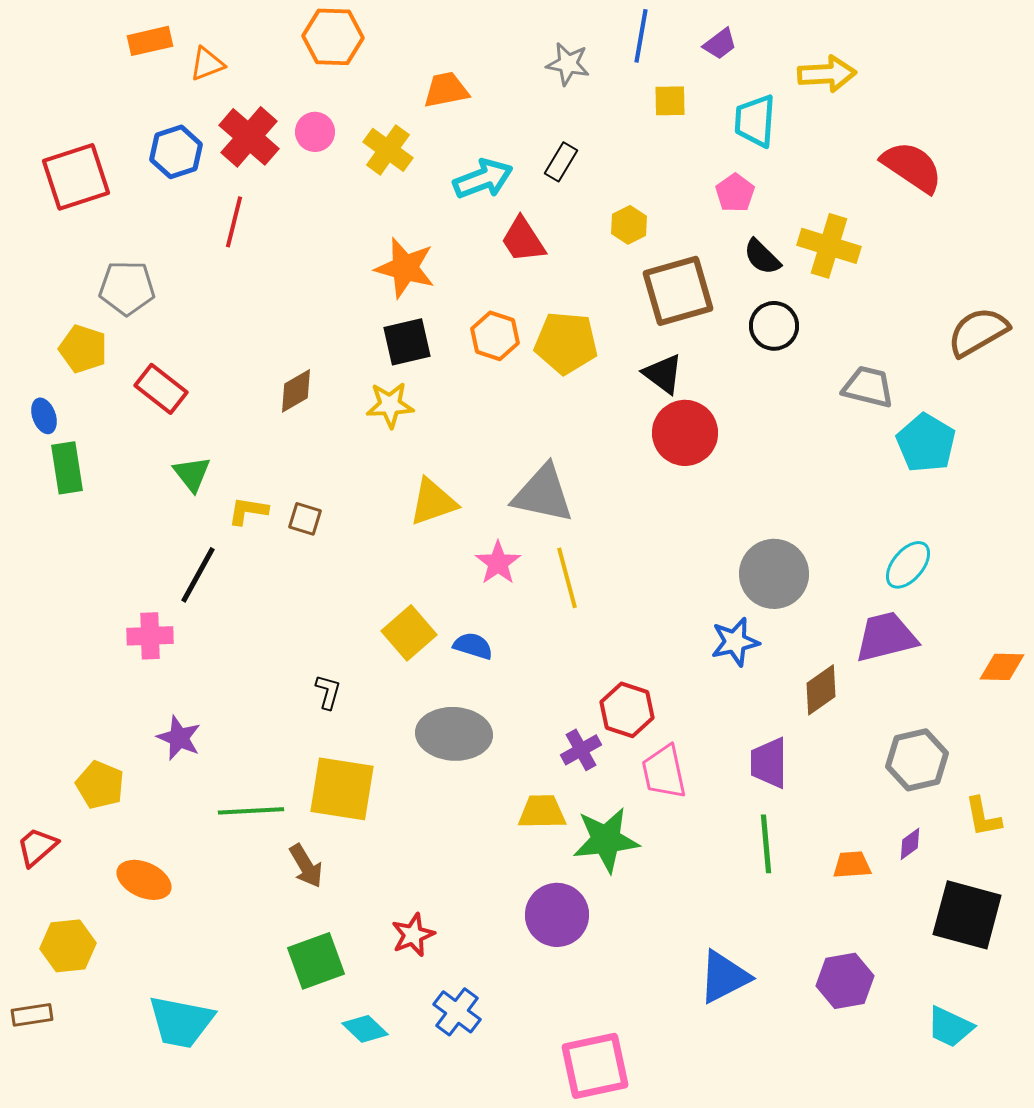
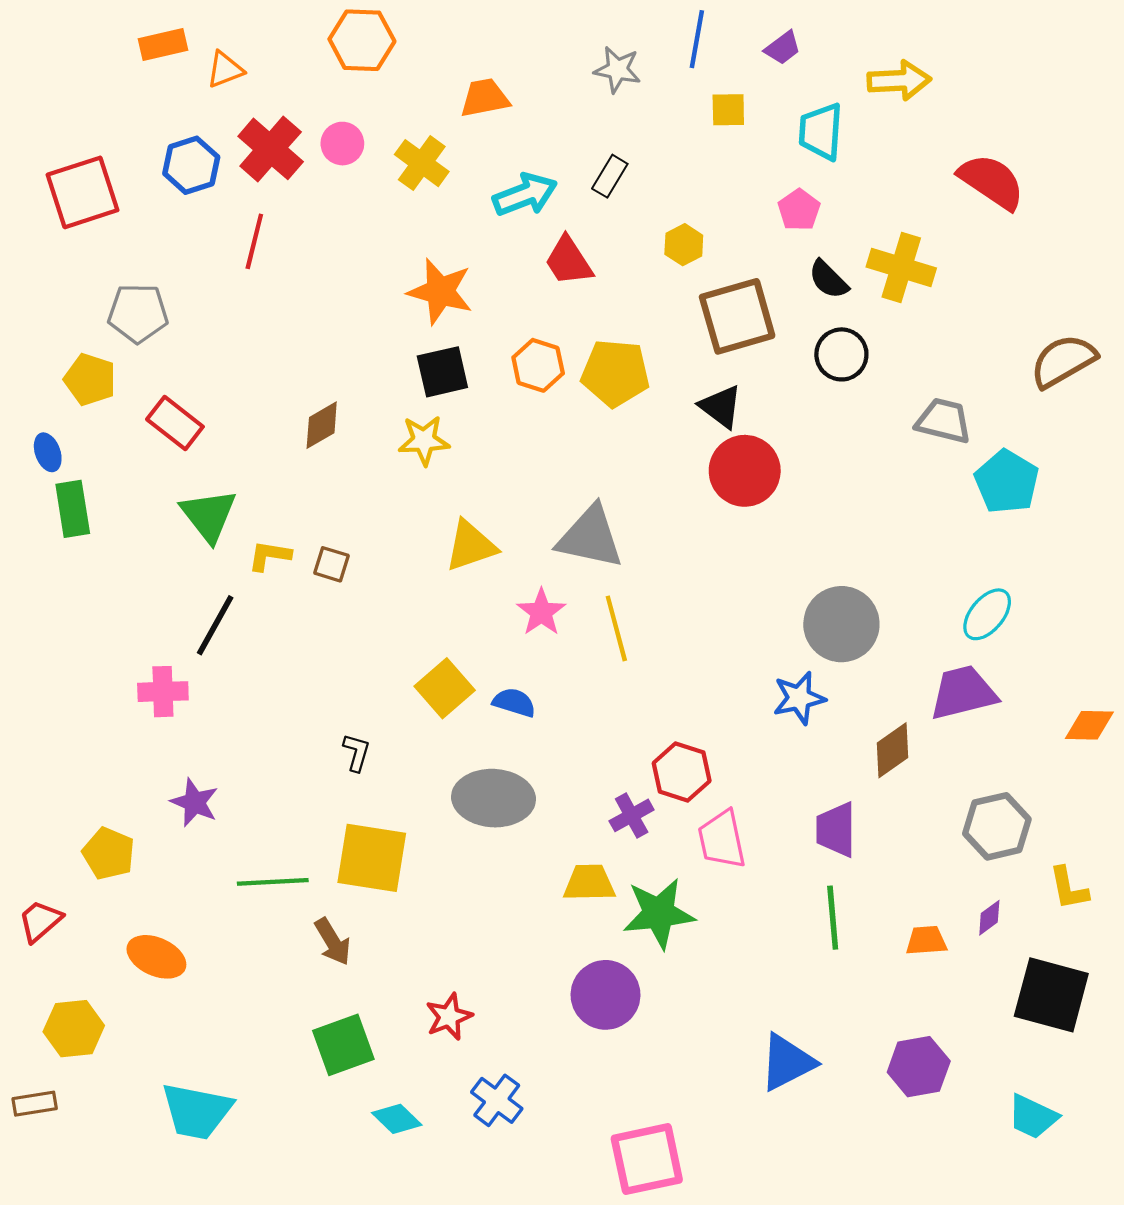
green triangle: (192, 474) -> (209, 515), size x1.4

